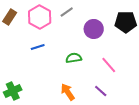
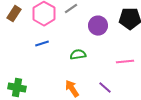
pink line: (109, 65) -> (125, 62), moved, turned -54
green cross: (13, 91) -> (17, 88), turned 36

